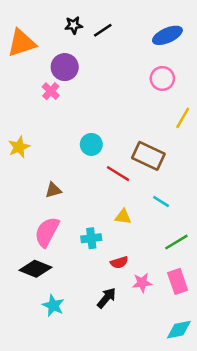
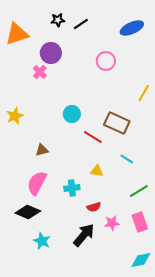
pink circle: (162, 78) -> (106, 61), moved
black arrow: (107, 298) -> (84, 235), size x1.4

